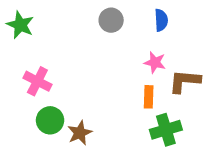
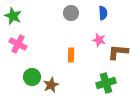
pink cross: (37, 81) -> (18, 44), moved
orange rectangle: (149, 97) -> (71, 55), moved

